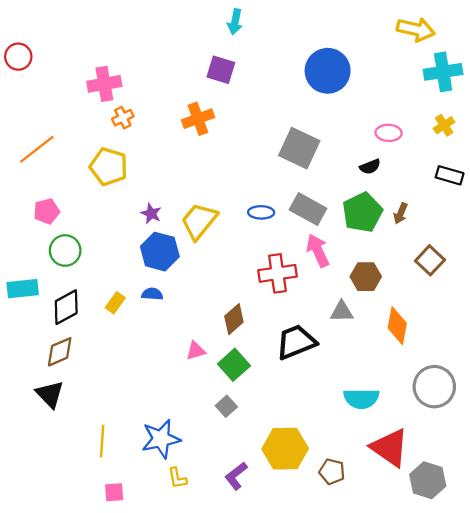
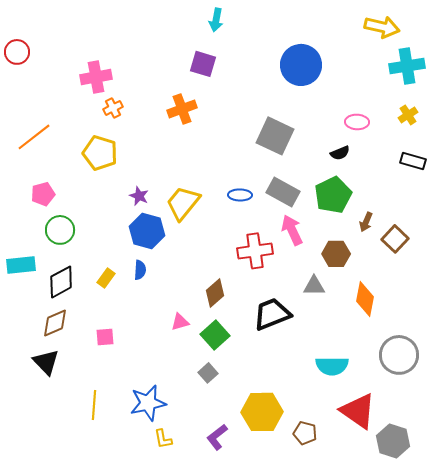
brown arrow: (401, 213) -> (366, 222), moved
blue semicircle: (152, 294) -> (140, 270), turned 90
pink square: (114, 492) -> (105, 337), moved

